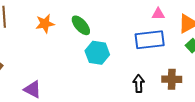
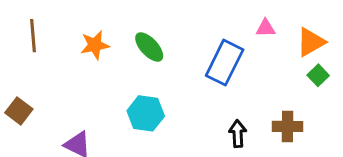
blue rectangle: (150, 40) -> (225, 63), moved, turned -56
cyan hexagon: (97, 53) -> (146, 113), moved

